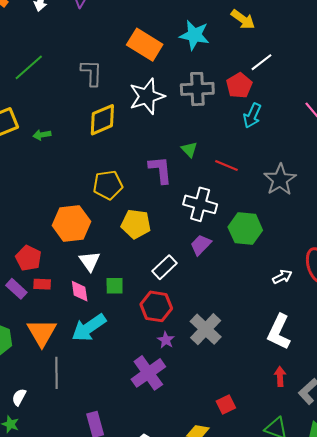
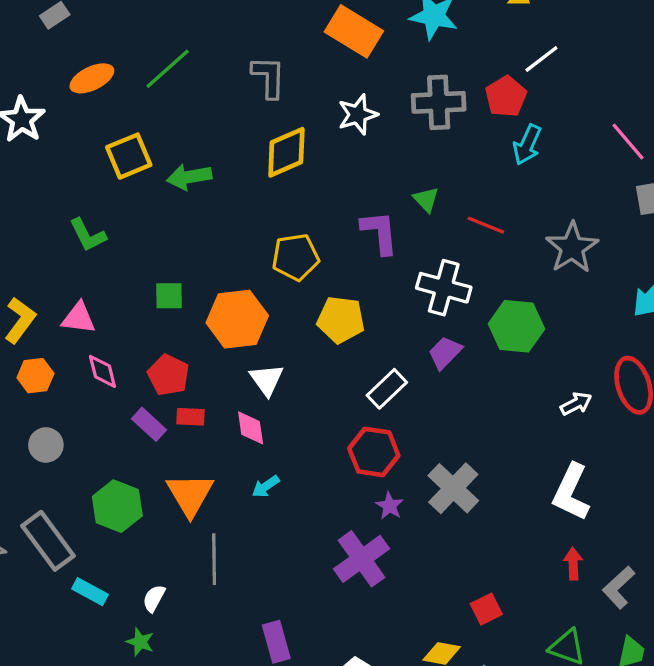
white star: (147, 96) -> (358, 115), size x0.7
green arrow: (42, 135) -> (189, 177), size x1.5
green square: (115, 286) -> (169, 296), moved
cyan arrow: (89, 328) -> (266, 486), size x0.5

